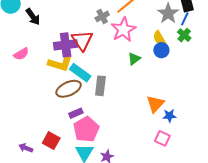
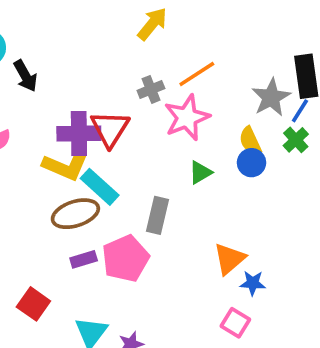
gray rectangle: (100, 86) -> (157, 215), moved
pink pentagon: (86, 129) -> (126, 258), moved

